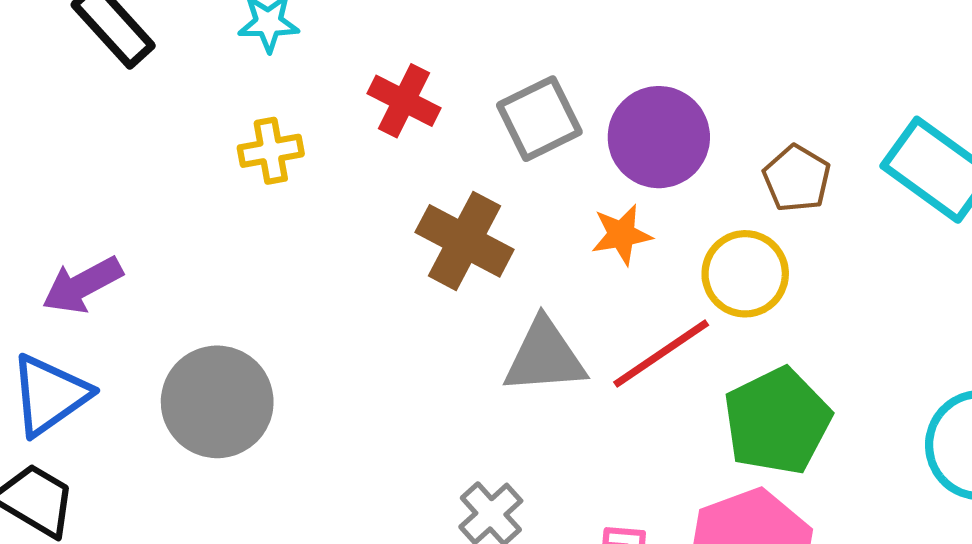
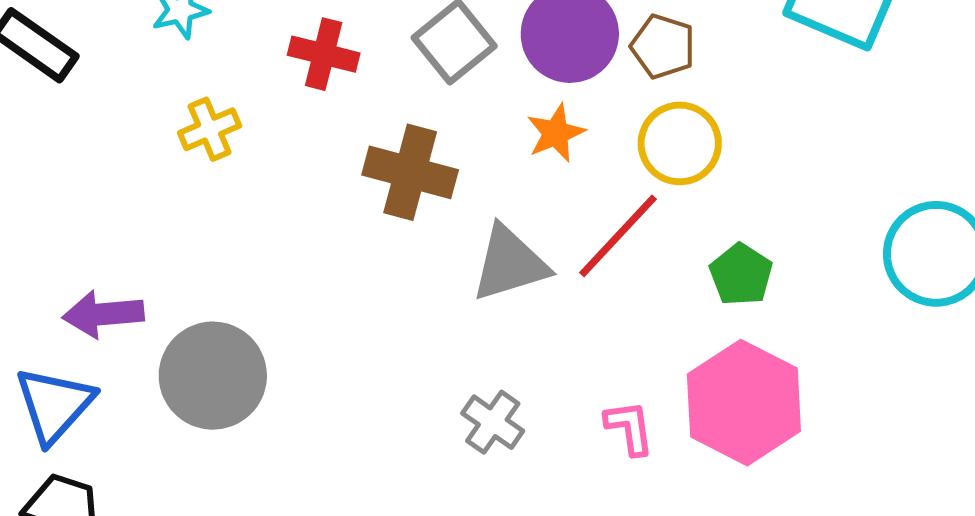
brown pentagon: (797, 178) -> (663, 46), moved
purple arrow: (82, 285) -> (103, 314), moved, turned 36
green pentagon: (777, 421) -> (741, 274), size x0.6

